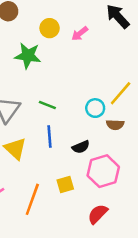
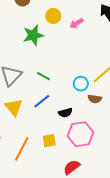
green star: (28, 56) -> (33, 35), turned -30
blue line: (49, 136) -> (42, 101), turned 48

